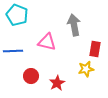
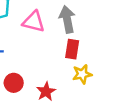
pink triangle: (47, 42) -> (34, 22), moved
red rectangle: (95, 49) -> (72, 49), moved

